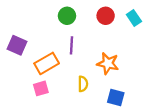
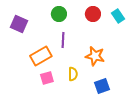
purple square: (17, 45) -> (19, 24), moved
pink square: (41, 88) -> (47, 78), moved
blue square: (116, 97) -> (102, 86), turned -35

